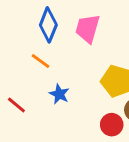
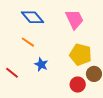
blue diamond: (48, 25) -> (33, 17), turned -60
pink trapezoid: (88, 28) -> (74, 19), moved, turned 140

